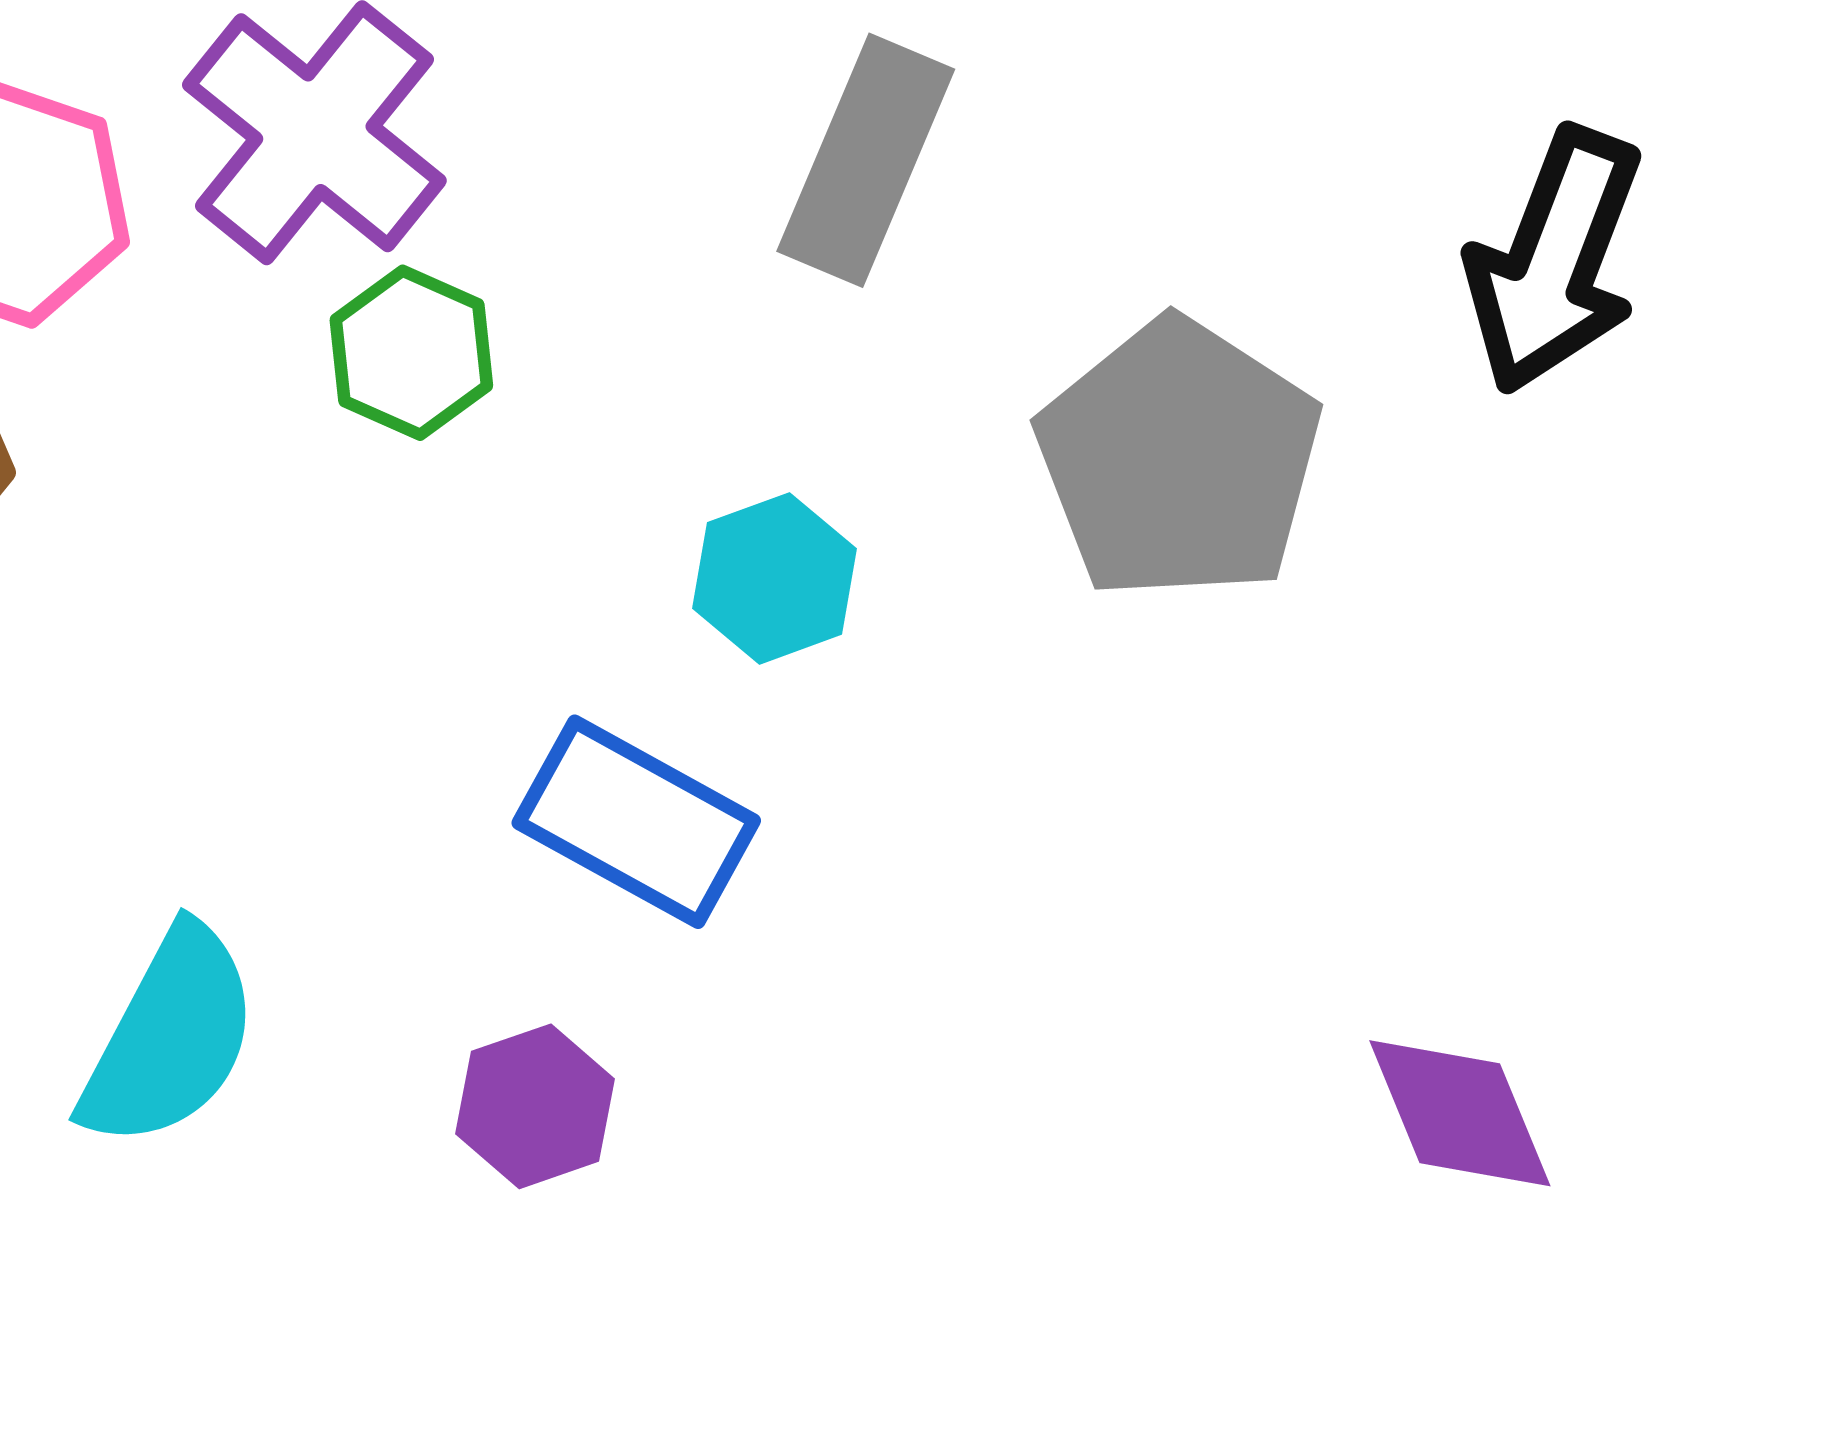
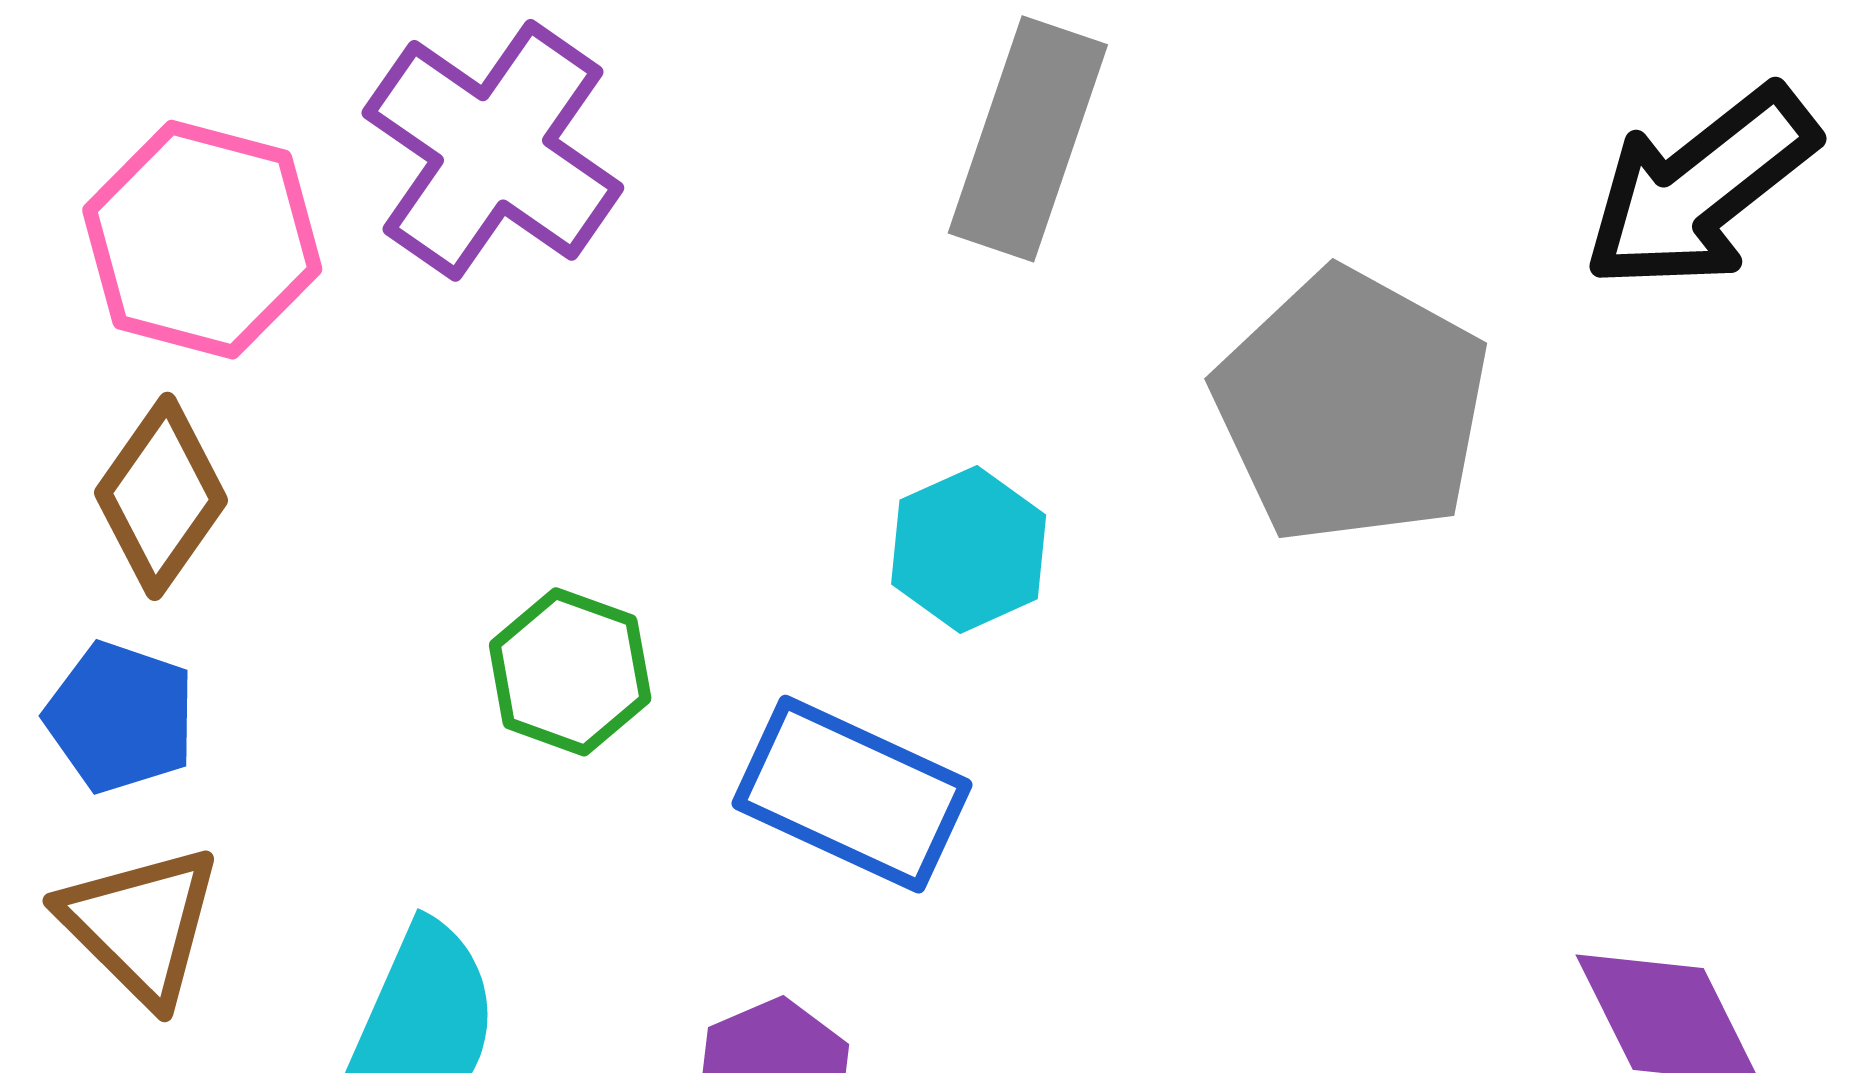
black arrow: (1554, 261) -> (1700, 188), turned 35
green hexagon: (411, 353) -> (570, 672), moved

